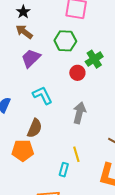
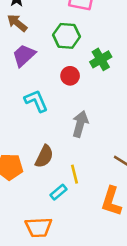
red circle: (77, 73) -> (70, 76), moved
brown semicircle: (35, 128) -> (44, 156), moved
cyan rectangle: (64, 170) -> (58, 192), turned 32

